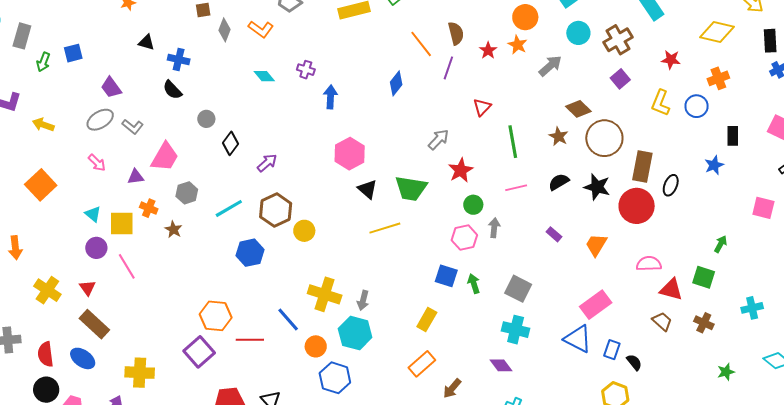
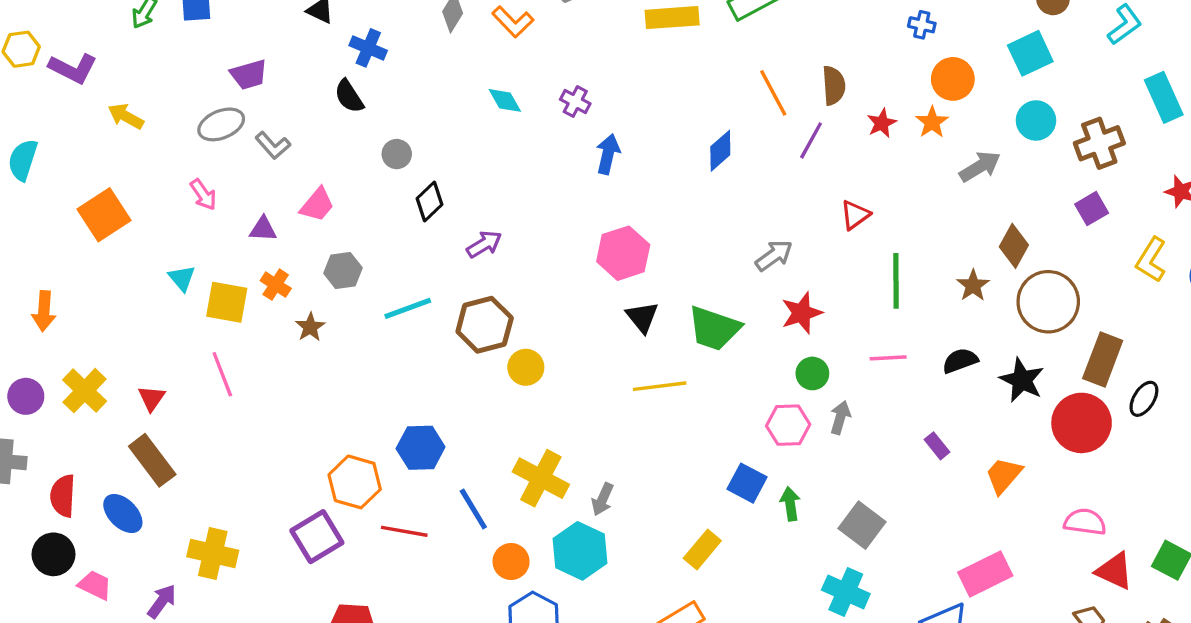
purple trapezoid: (111, 88) -> (249, 75), turned -80
brown diamond: (578, 109) -> (1014, 246), turned 65
pink trapezoid: (165, 157) -> (317, 205), size x0.7
purple circle: (96, 248) -> (26, 396), moved
blue hexagon: (250, 253) -> (421, 448), moved

